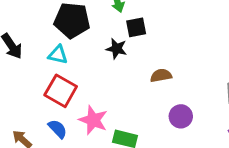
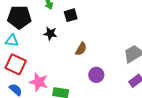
black square: (136, 27) -> (71, 15), moved
brown semicircle: (161, 75) -> (81, 49), turned 136

